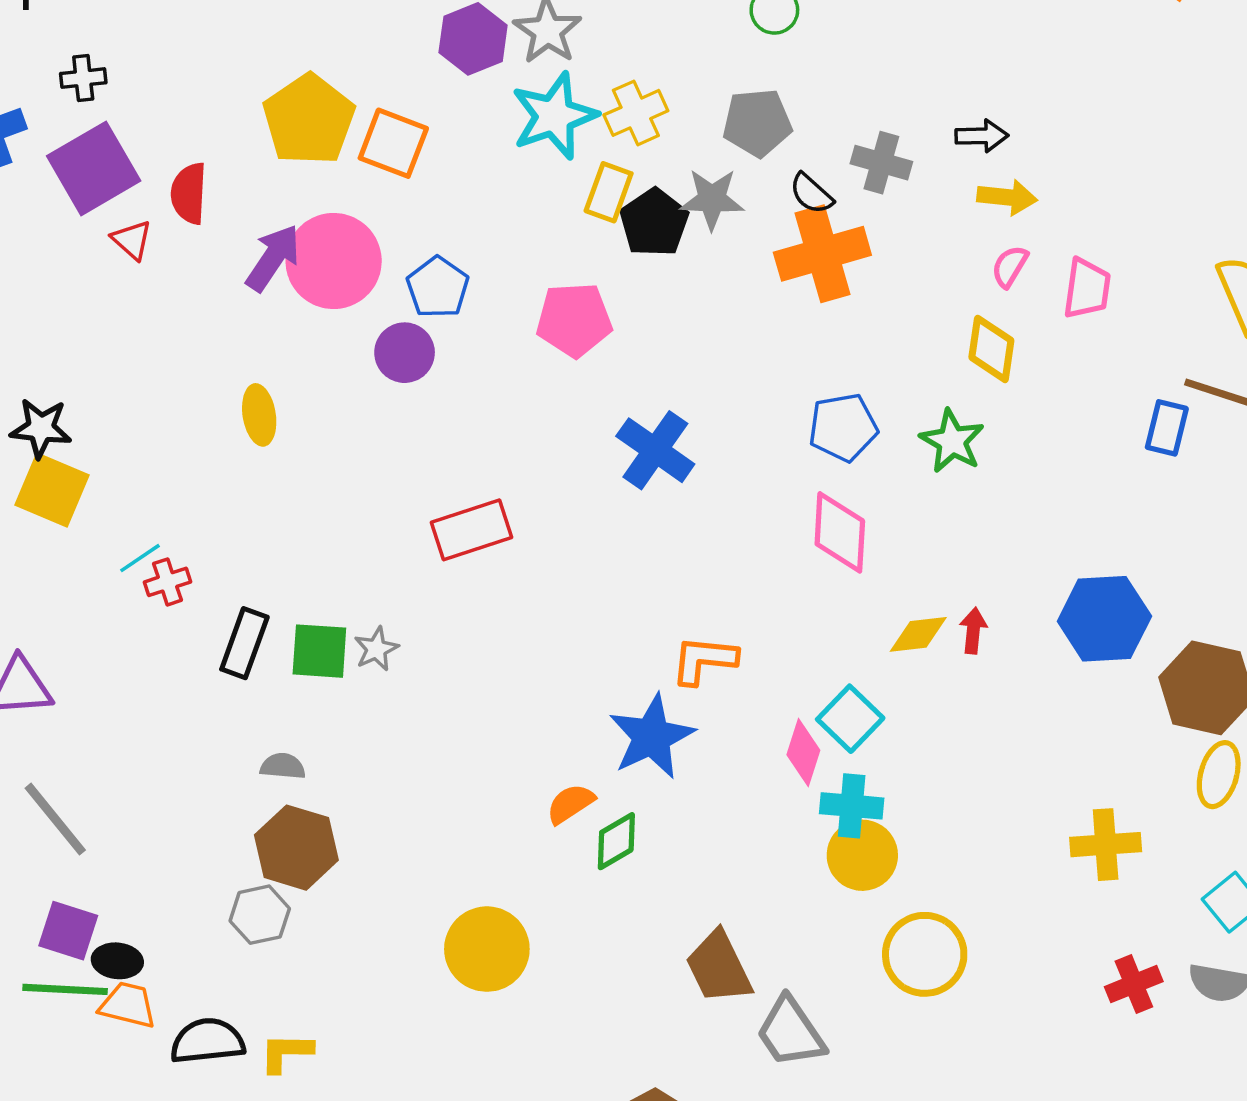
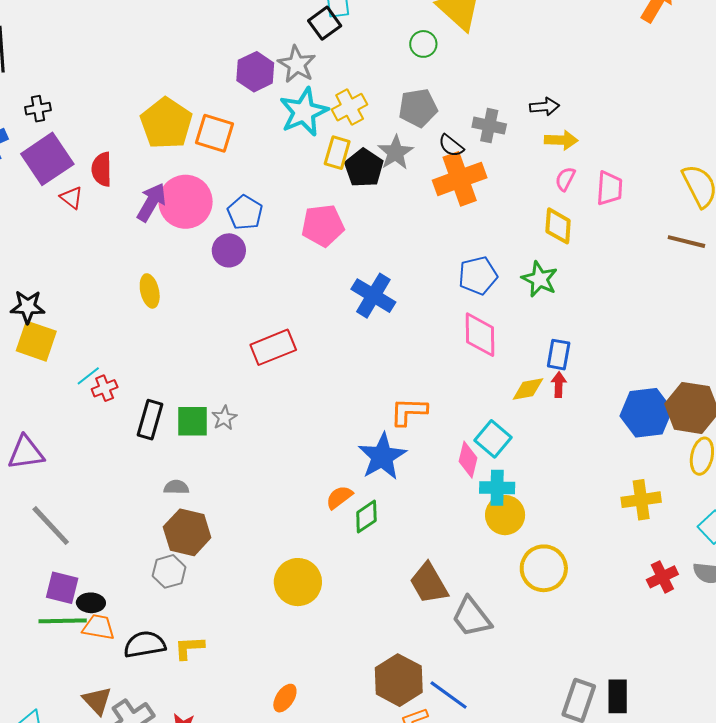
gray star: (712, 199) -> (396, 152), turned -30
blue rectangle: (1167, 428) -> (559, 355), moved
blue hexagon: (1104, 619) -> (646, 413), moved

